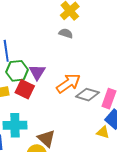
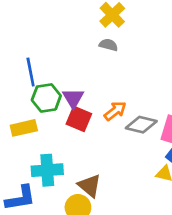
orange arrow: (68, 83) -> (115, 111), size x0.7
red square: (25, 89) -> (79, 119), moved

